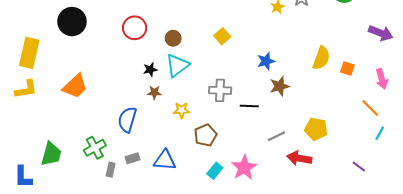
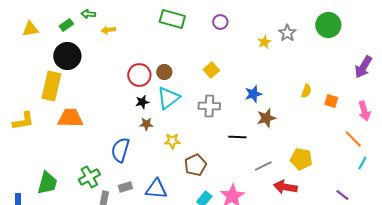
red circle: (135, 28) -> (139, 75), moved
purple arrow: (381, 33) -> (363, 67), turned 100
yellow rectangle: (29, 53) -> (51, 86), moved
yellow semicircle: (321, 58) -> (306, 91), size x0.6
orange trapezoid: (75, 86) -> (70, 118), turned -136
gray cross: (220, 90) -> (209, 106), moved

